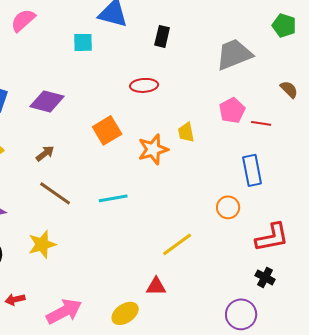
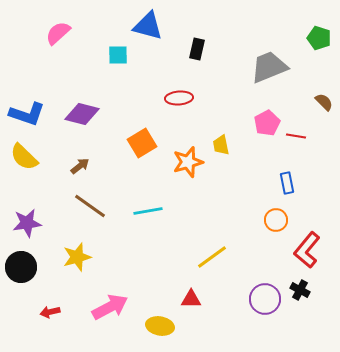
blue rectangle: (252, 170) -> (287, 183), size x0.7
orange circle: (228, 207) -> (276, 220), moved
red L-shape: (272, 237) -> (307, 250), turned 141
pink arrow: (64, 311) -> (110, 307), moved
yellow ellipse: (125, 313) -> (160, 326), turned 44
purple circle: (241, 314) -> (265, 299), moved

